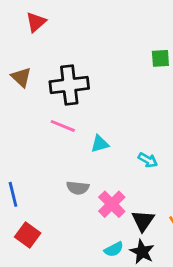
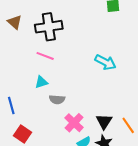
cyan triangle: (100, 144) -> (41, 82), moved
cyan arrow: (148, 160) -> (105, 62), moved, size x1.5
pink cross: (112, 204) -> (74, 123), moved

